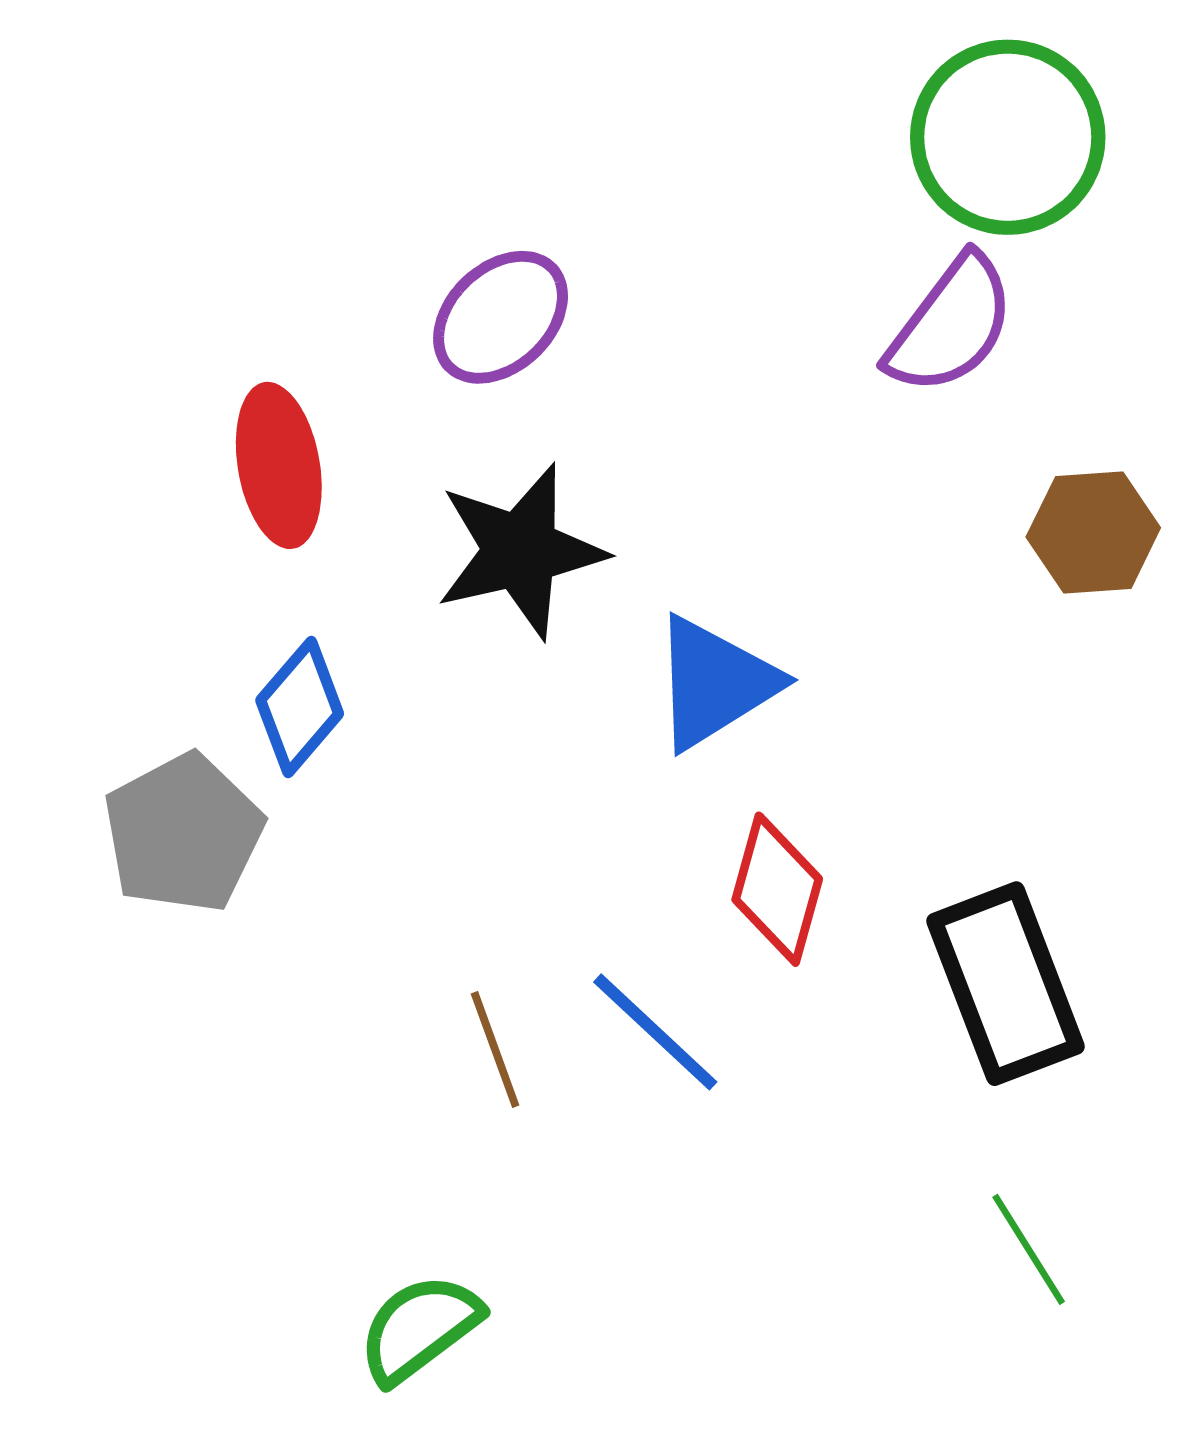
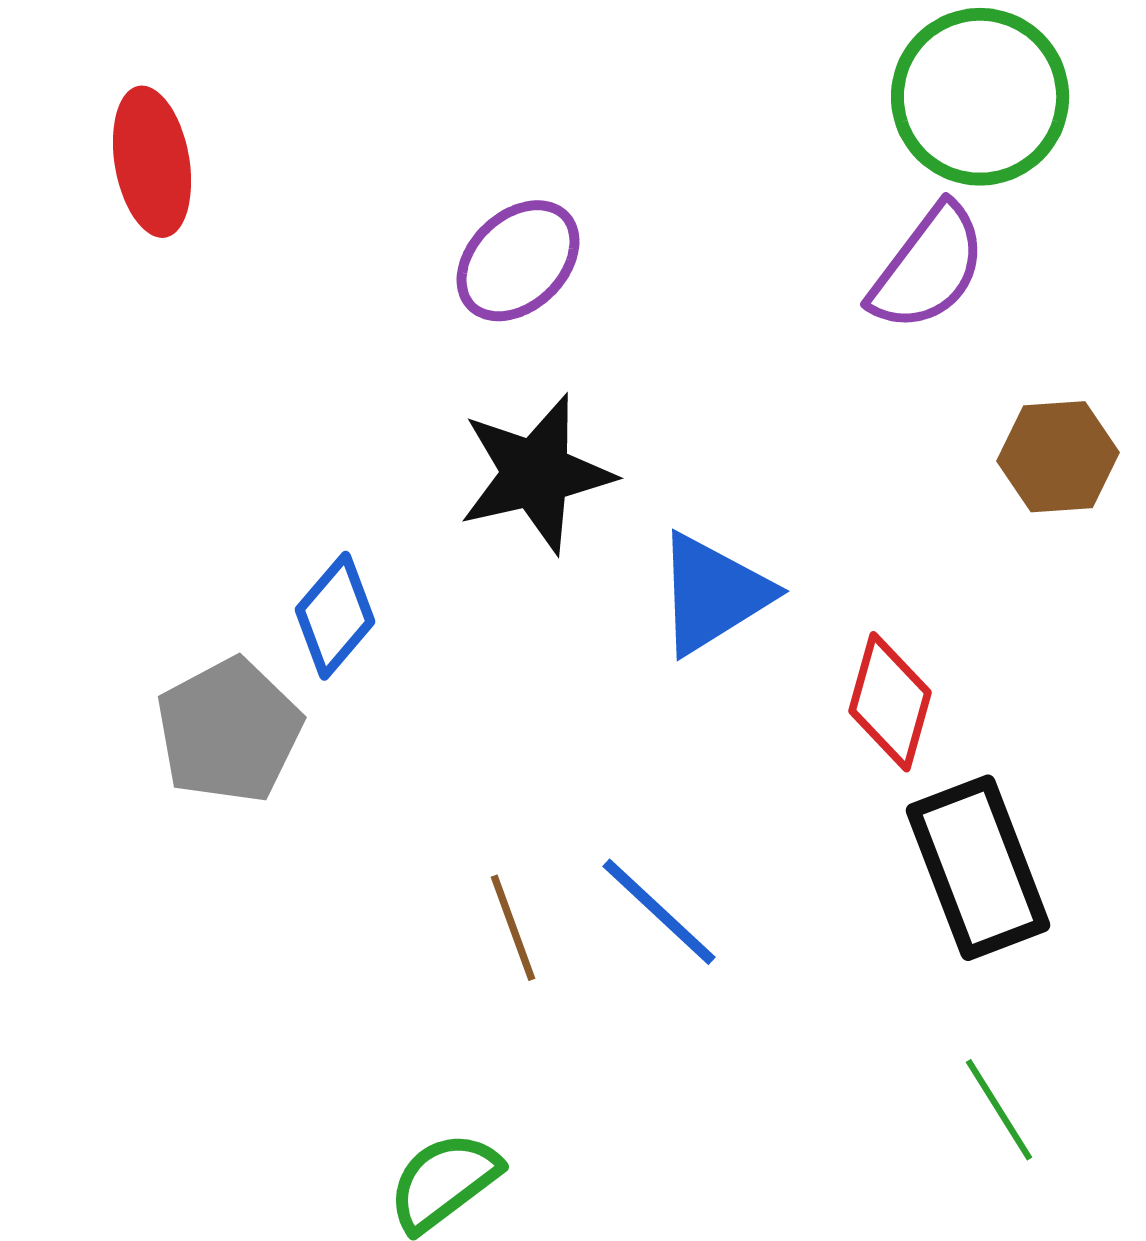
red ellipse: (279, 465) -> (152, 162), moved
red diamond: (777, 889) -> (890, 702), moved

